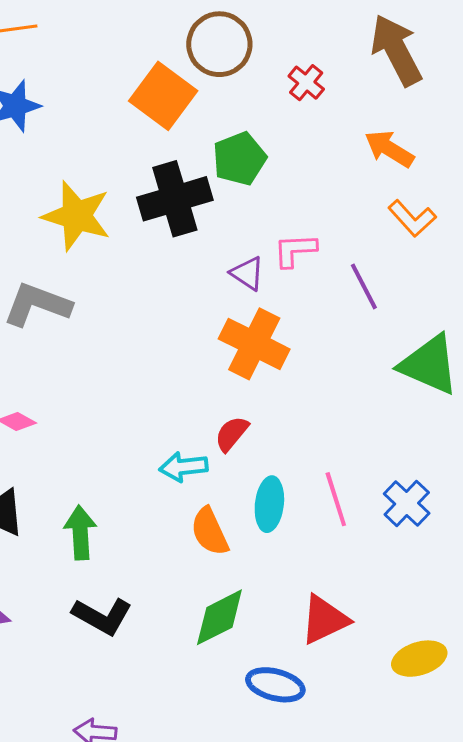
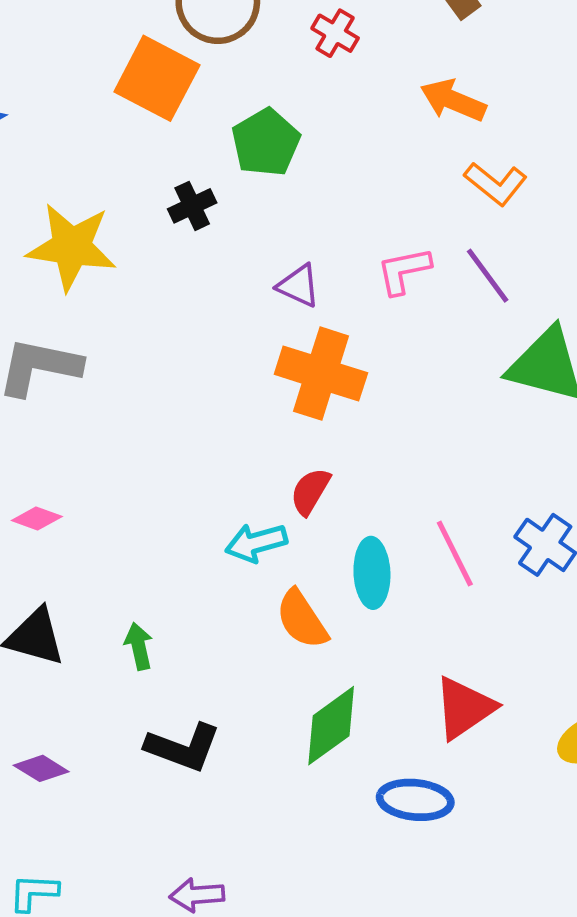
black cross: (175, 199) -> (192, 206), size x0.5
pink L-shape: (295, 250) -> (404, 271), moved
purple line: (364, 286) -> (488, 276), moved
green arrow: (80, 533) -> (139, 646), size x0.7

